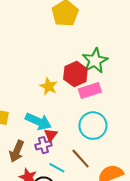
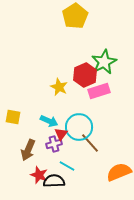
cyan arrow: (38, 121) -> (49, 121), size x0.7
cyan circle: (93, 126) -> (79, 127), moved
brown line: (81, 159) -> (90, 143), moved

